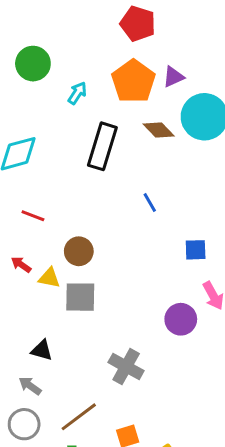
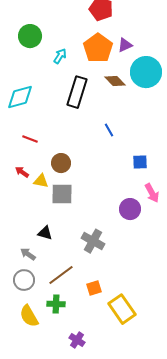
black triangle: (42, 350) -> (45, 233), moved

